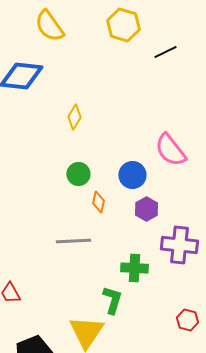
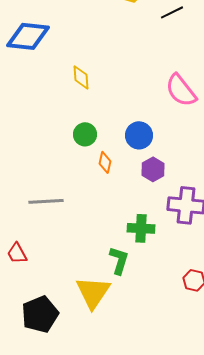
yellow diamond: (74, 117) -> (81, 77), turned -35
pink semicircle: (170, 150) -> (181, 90), moved
gray line: (73, 241) -> (46, 201), moved

